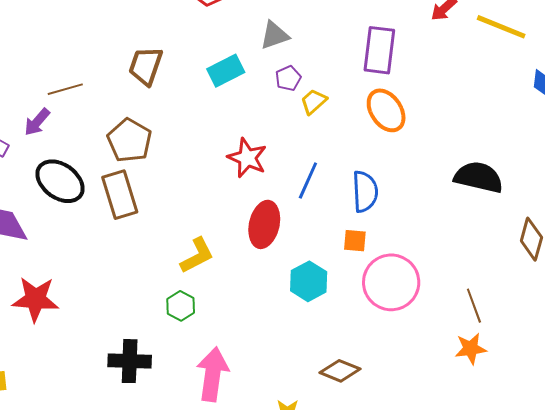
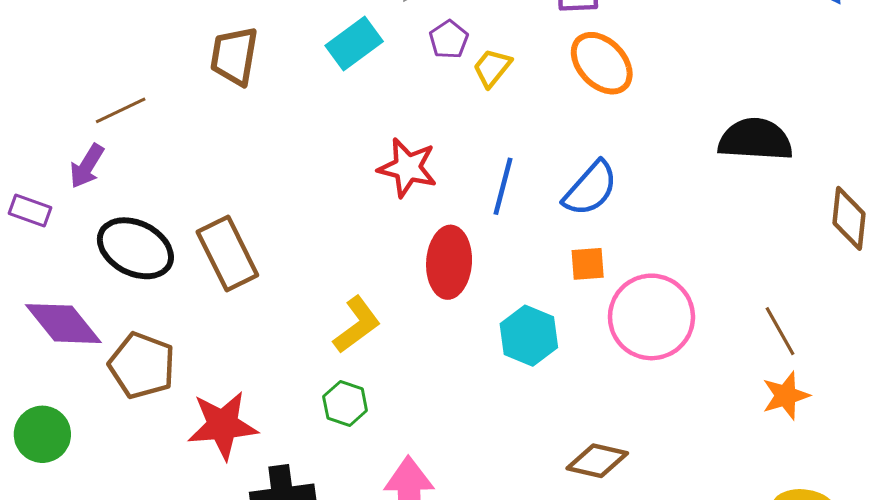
brown pentagon: (129, 140) -> (142, 365), moved
blue semicircle: (365, 191) -> (590, 189), turned 54
red star: (35, 299) -> (223, 425), moved

